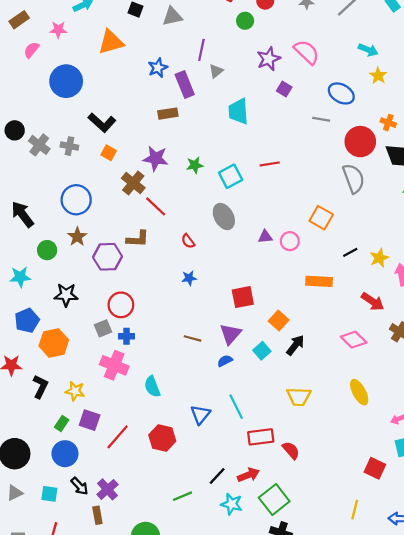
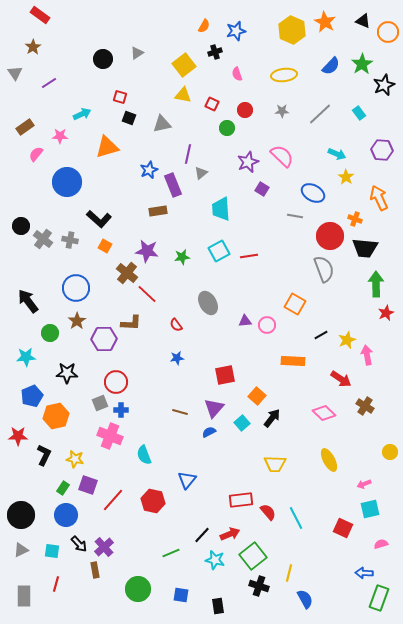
cyan square: (231, 176) -> (219, 251), moved
cyan line: (236, 407) -> (296, 518), moved
yellow line: (355, 510) -> (289, 573), moved

